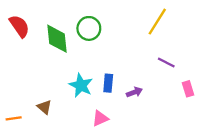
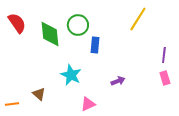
purple line: (166, 63) -> (164, 55), moved, turned 70
blue rectangle: (108, 83) -> (95, 45), moved

